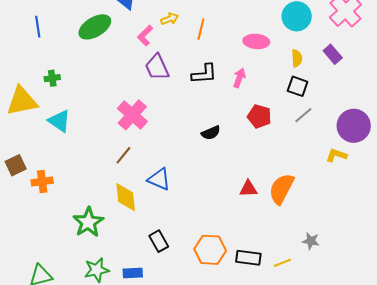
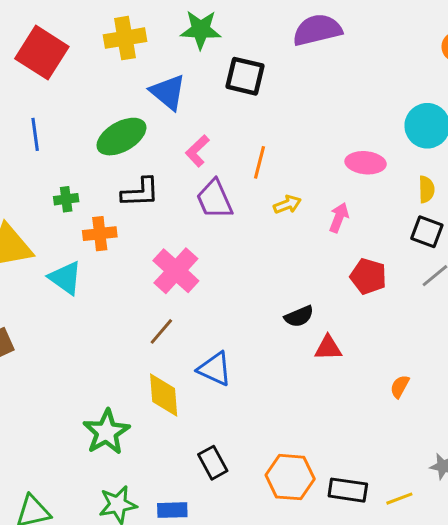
yellow arrow: (170, 19) -> (287, 204), moved
orange line: (201, 29) -> (260, 162), moved
black L-shape: (204, 74) -> (140, 192), moved
green cross: (52, 78) -> (66, 199), moved
black semicircle: (211, 133) -> (299, 316), moved
orange cross: (42, 181) -> (100, 234), moved
red triangle: (248, 189) -> (328, 348), moved
orange semicircle: (281, 189) -> (400, 387), size x0.5

